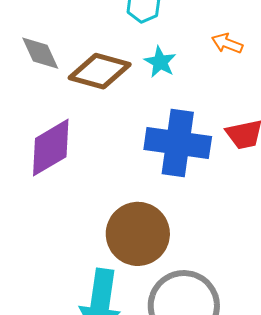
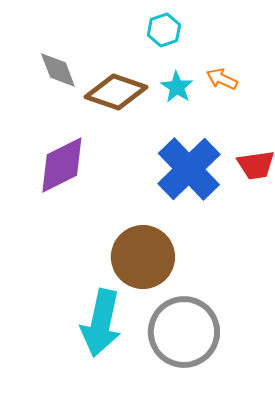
orange arrow: (227, 43) -> (222, 79), moved
blue cross: (178, 143) -> (189, 169), turned 34

